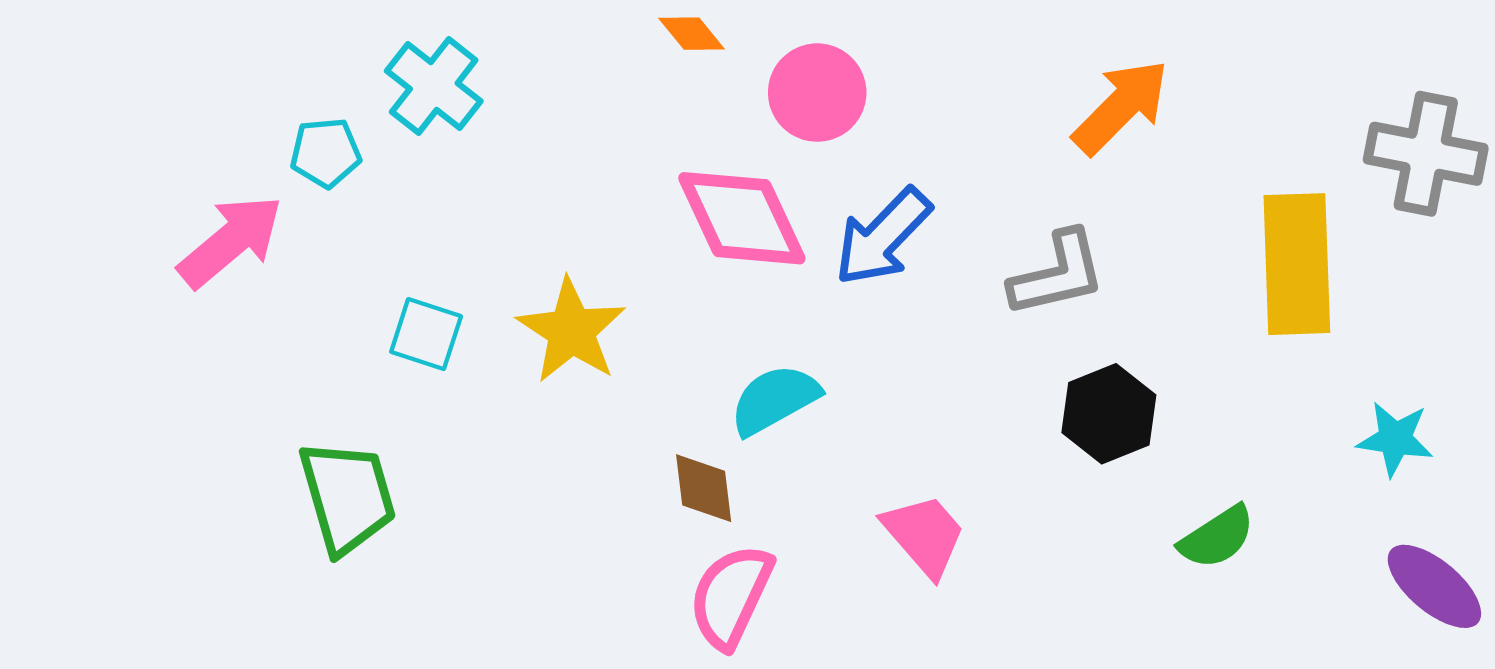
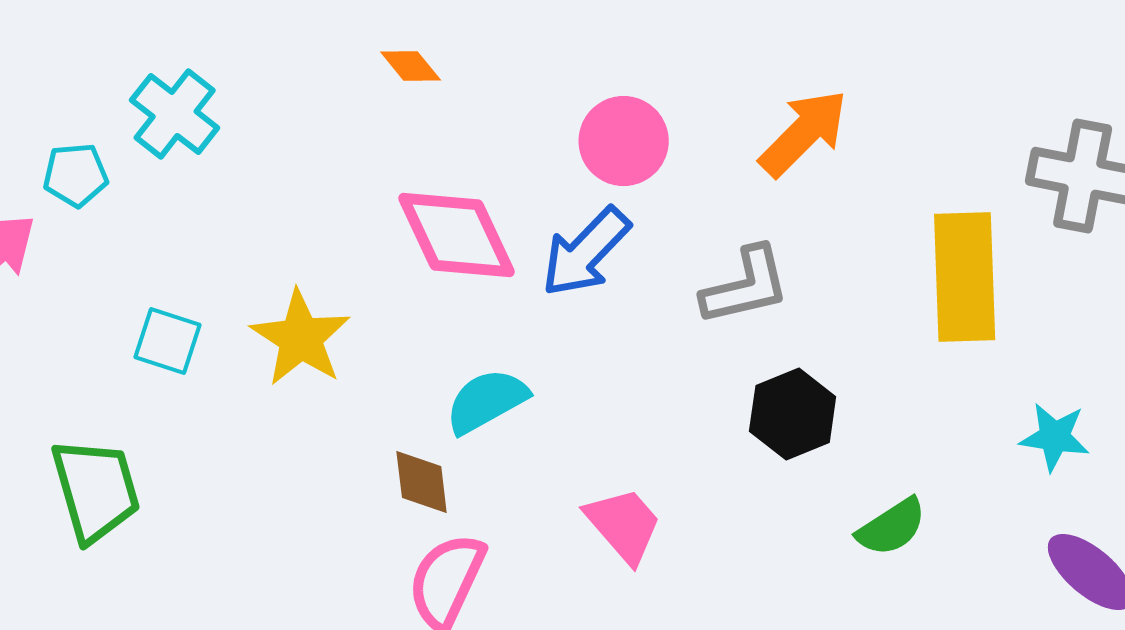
pink circle: (817, 93) -> (624, 141), moved

